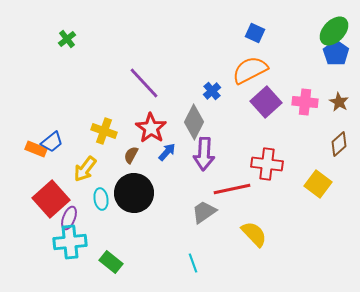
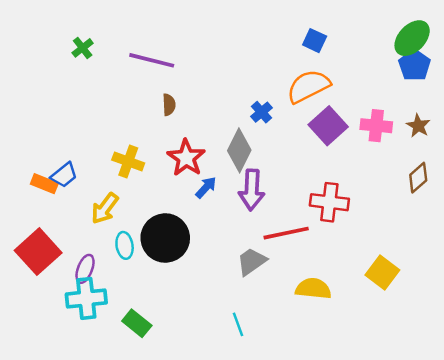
purple line: (144, 83) -> (152, 60), moved, turned -33
brown semicircle: (131, 155) -> (169, 105), moved, turned 150
yellow square: (318, 184) -> (382, 273), moved
red square: (51, 199) -> (38, 252), moved
yellow semicircle: (254, 234) -> (313, 289), turned -40

